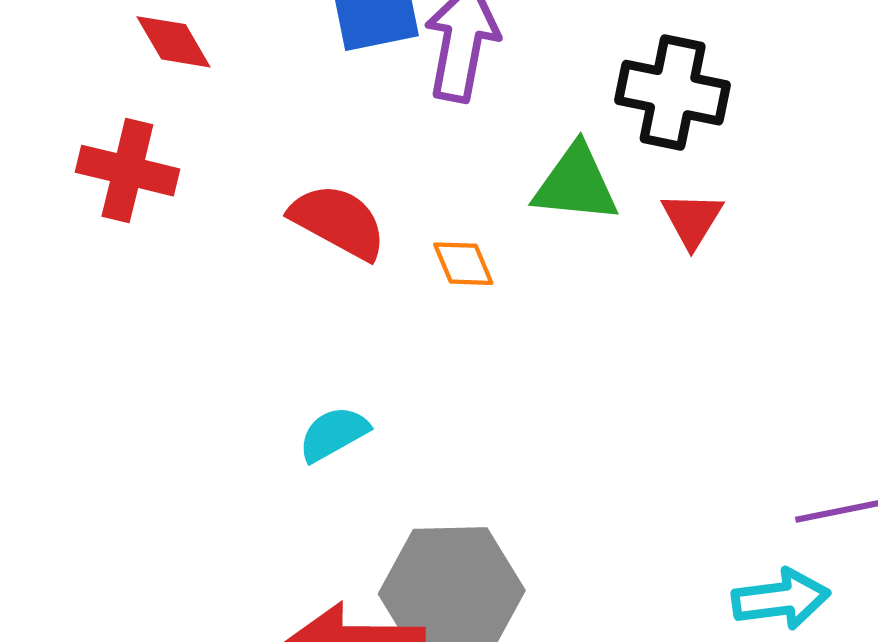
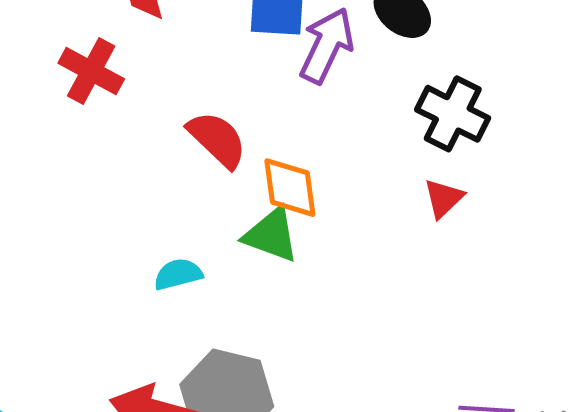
green triangle: (576, 184) -> (271, 235), moved
orange diamond: (463, 264) -> (290, 188), size x1.6

